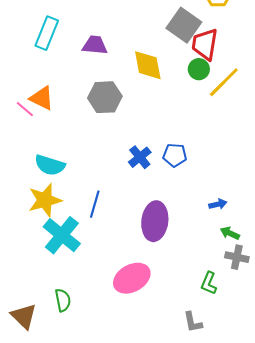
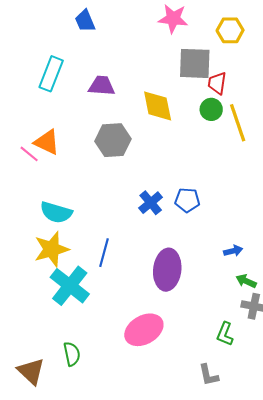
gray square: (184, 25) -> (195, 63), turned -32
red trapezoid: (205, 44) -> (217, 83), size x0.7
yellow line: (224, 82) -> (238, 123), turned -63

